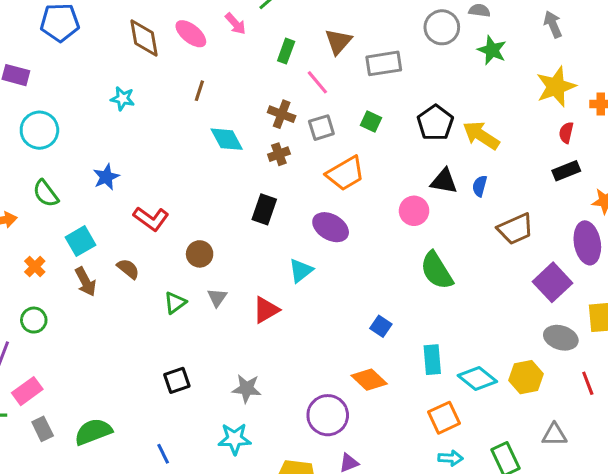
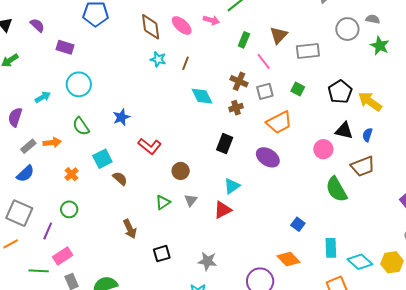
pink arrow: (235, 24) -> (211, 20), turned -35
cyan star: (123, 99) -> (158, 59), moved
brown trapezoid: (515, 229) -> (363, 166), moved
brown semicircle: (128, 269) -> (120, 179), moved
cyan triangle: (301, 270) -> (232, 186), moved
brown arrow: (85, 282) -> (130, 229), moved

